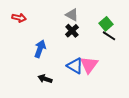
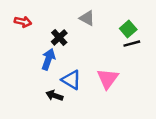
black cross: (72, 31) -> (59, 37), moved
black line: (109, 36) -> (132, 44), turned -48
blue triangle: (75, 66) -> (71, 80), moved

